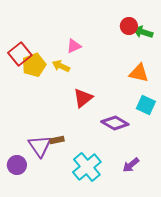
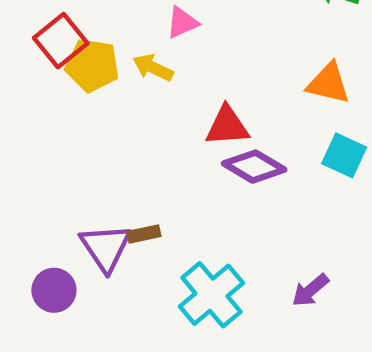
yellow pentagon: (34, 65) -> (92, 65), turned 30
red triangle: (83, 98) -> (227, 126), moved, turned 35
purple diamond: (115, 123) -> (254, 167), moved

